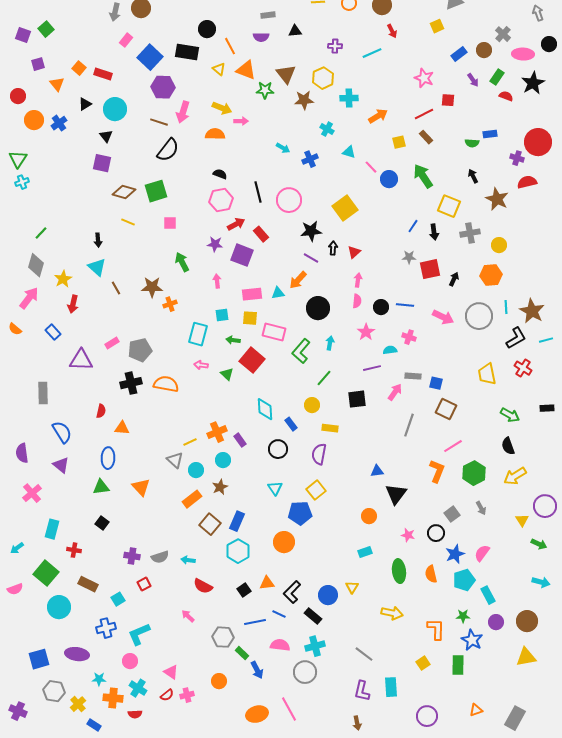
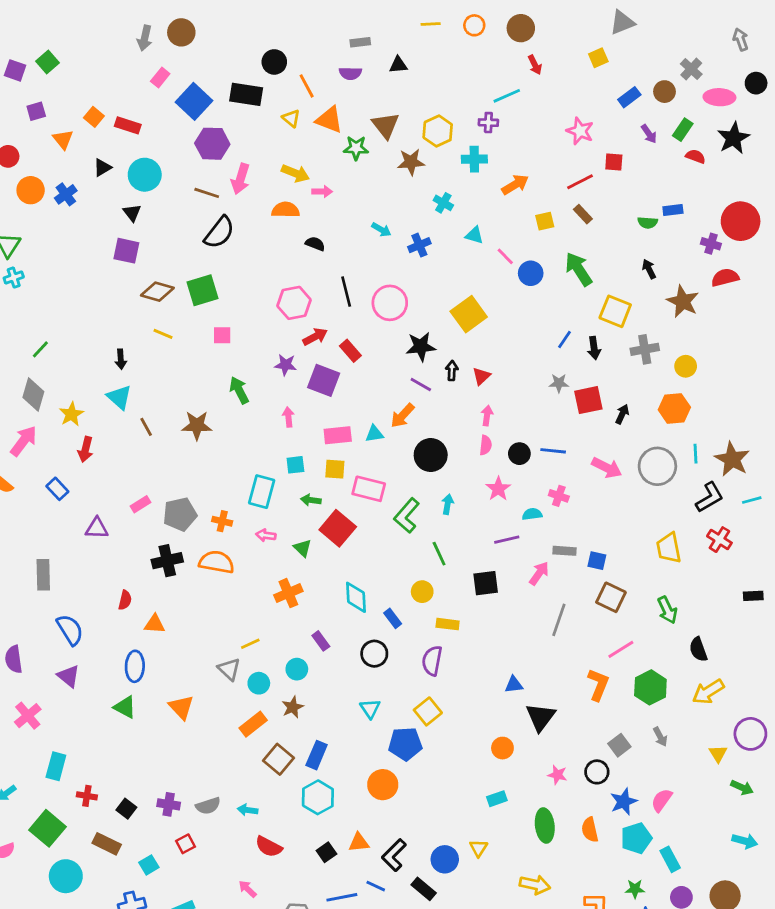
purple cross: (335, 46) -> (488, 123), moved
black semicircle: (220, 174) -> (315, 244), moved
orange cross: (170, 304) -> (222, 521), moved, turned 32
purple triangle: (81, 360) -> (97, 528), size x0.7
green line: (324, 378) -> (439, 554), turned -66
green arrow: (510, 415) -> (667, 610), moved, turned 36
orange cross: (217, 432) -> (288, 593), moved
green triangle: (101, 487) -> (125, 707), turned 36
black square: (102, 523) -> (126, 809), moved

